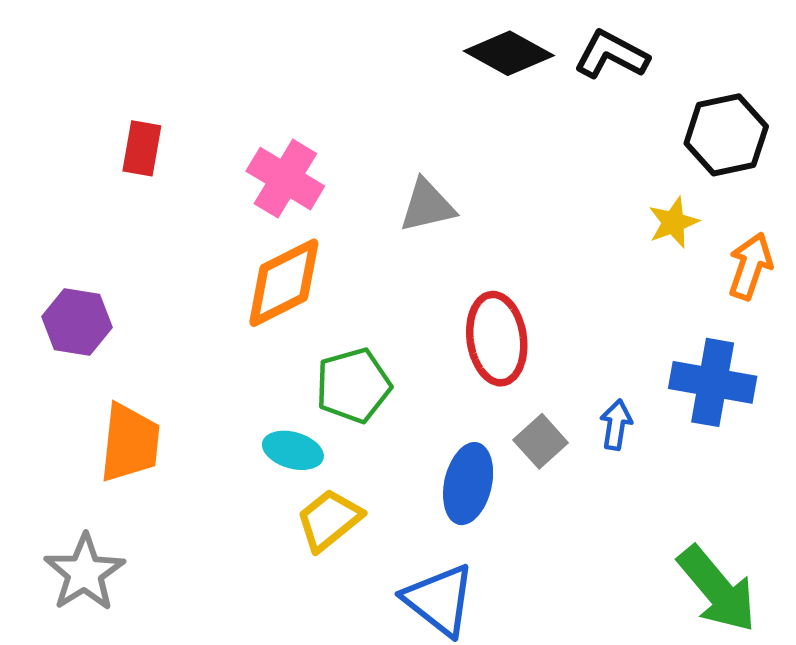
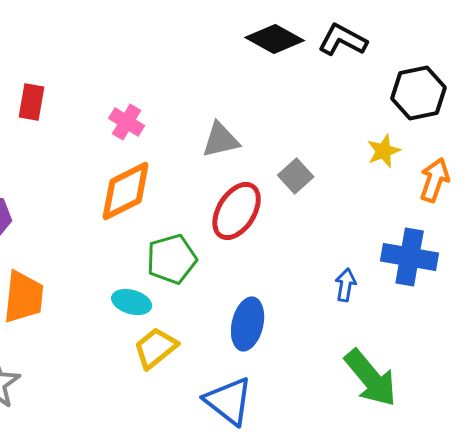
pink cross: (285, 179) -> (127, 122), size x0.7
red ellipse: (497, 339) -> (237, 211), moved, turned 40
gray square: (541, 441) -> (296, 176), moved
green arrow: (717, 589) -> (371, 378), moved

